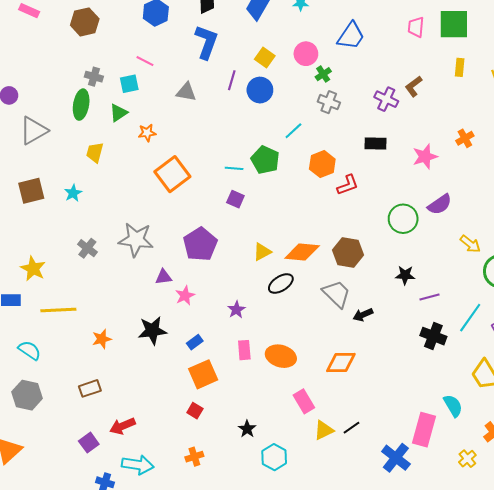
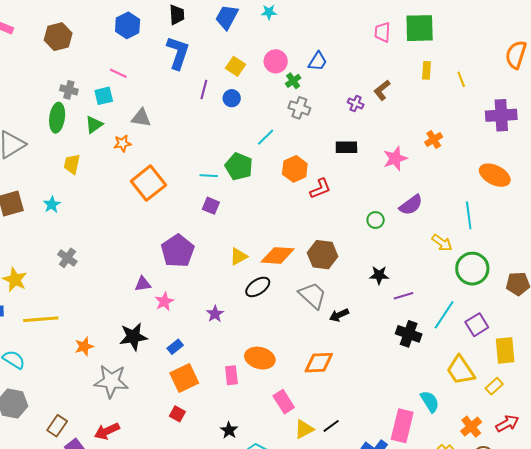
blue trapezoid: (351, 36) -> (318, 61), moved, size x0.7
blue circle: (260, 90) -> (232, 98), size x0.7
gray triangle: (186, 92) -> (141, 118), moved
purple cross: (386, 99) -> (356, 103), size x0.7
green circle: (403, 219) -> (376, 220), size x0.6
gray star: (136, 240) -> (111, 381), moved
pink rectangle: (244, 350) -> (231, 375), moved
brown rectangle: (90, 388) -> (57, 426), moved, turned -35

